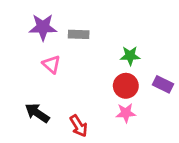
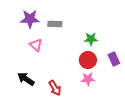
purple rectangle: (163, 84) -> (114, 59), turned 40

